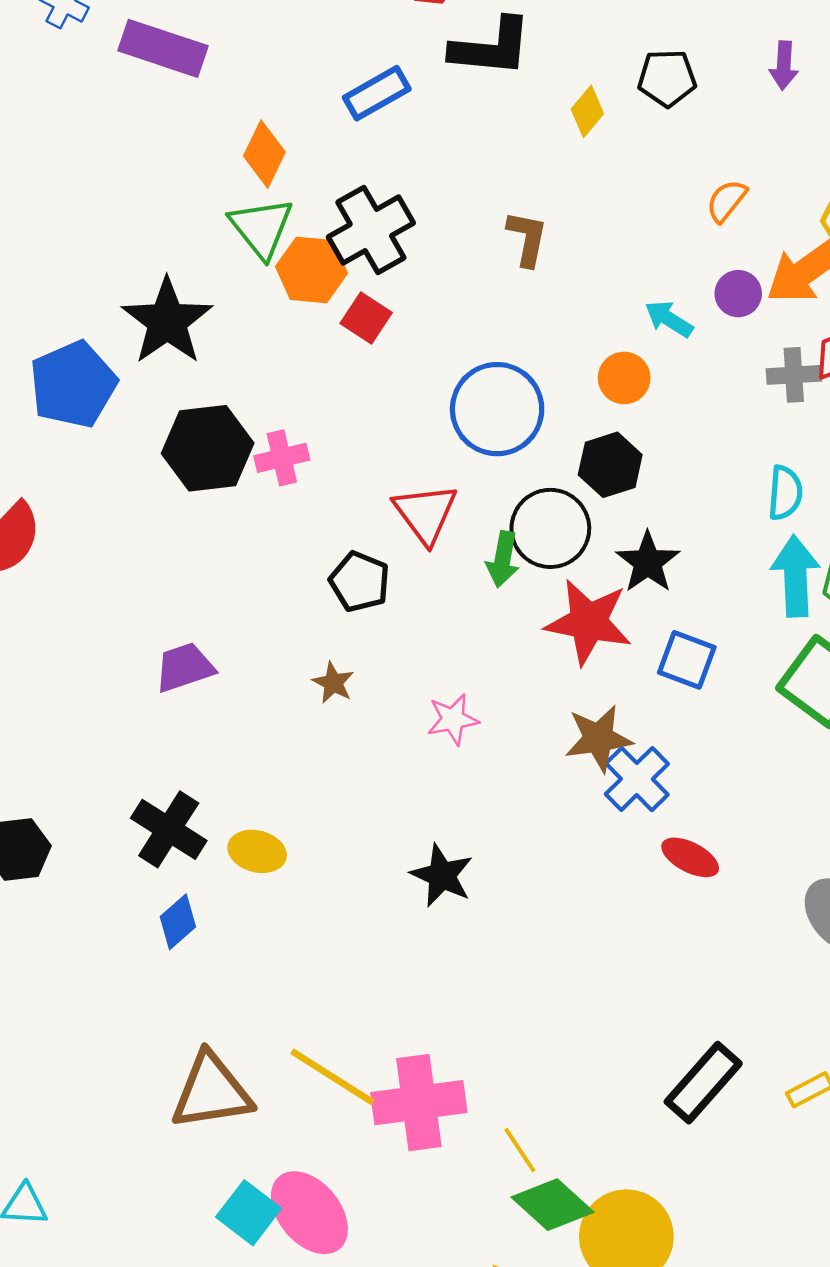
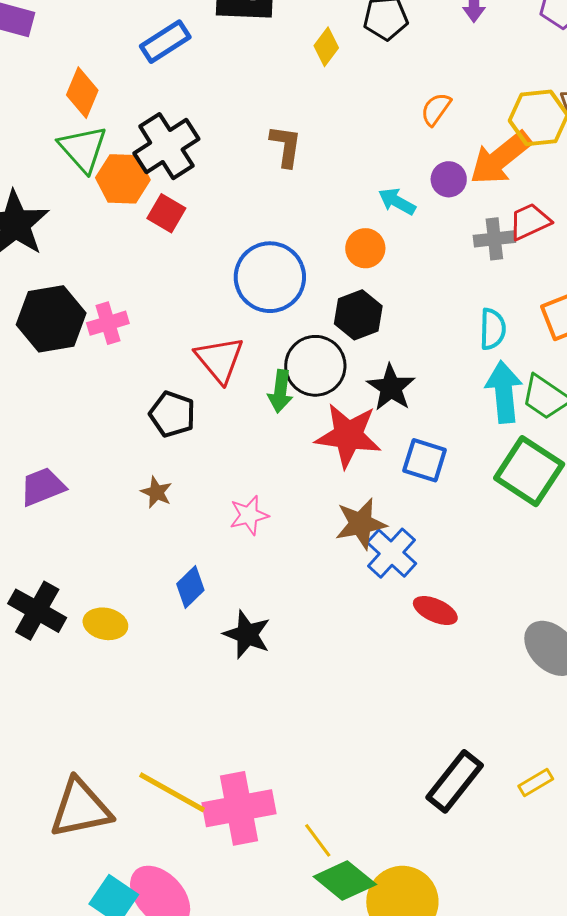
blue diamond: (178, 922) -> (190, 587), moved

